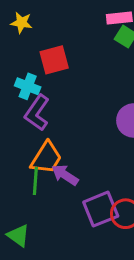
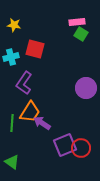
red square: (54, 60) -> (35, 49), turned 30
cyan cross: (28, 86) -> (11, 57), moved, turned -35
green line: (35, 181) -> (12, 123), moved

